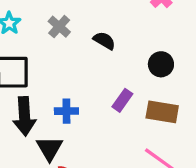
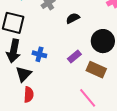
black semicircle: (104, 41) -> (73, 18), turned -72
black circle: (161, 64) -> (103, 41), size x1.5

